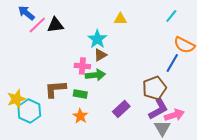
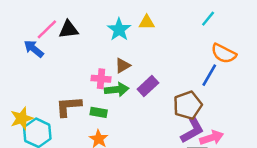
blue arrow: (26, 13) -> (34, 49), moved
cyan star: (97, 39) -> (119, 29), moved
purple rectangle: (121, 109) -> (148, 86), moved

